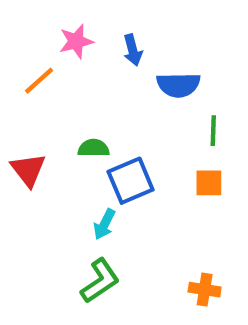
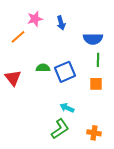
blue semicircle: (178, 85) -> (93, 39), moved
blue square: (131, 181) -> (65, 72), moved
cyan arrow: (104, 224) -> (67, 108), moved, turned 88
green L-shape: (100, 281) -> (60, 129), moved

